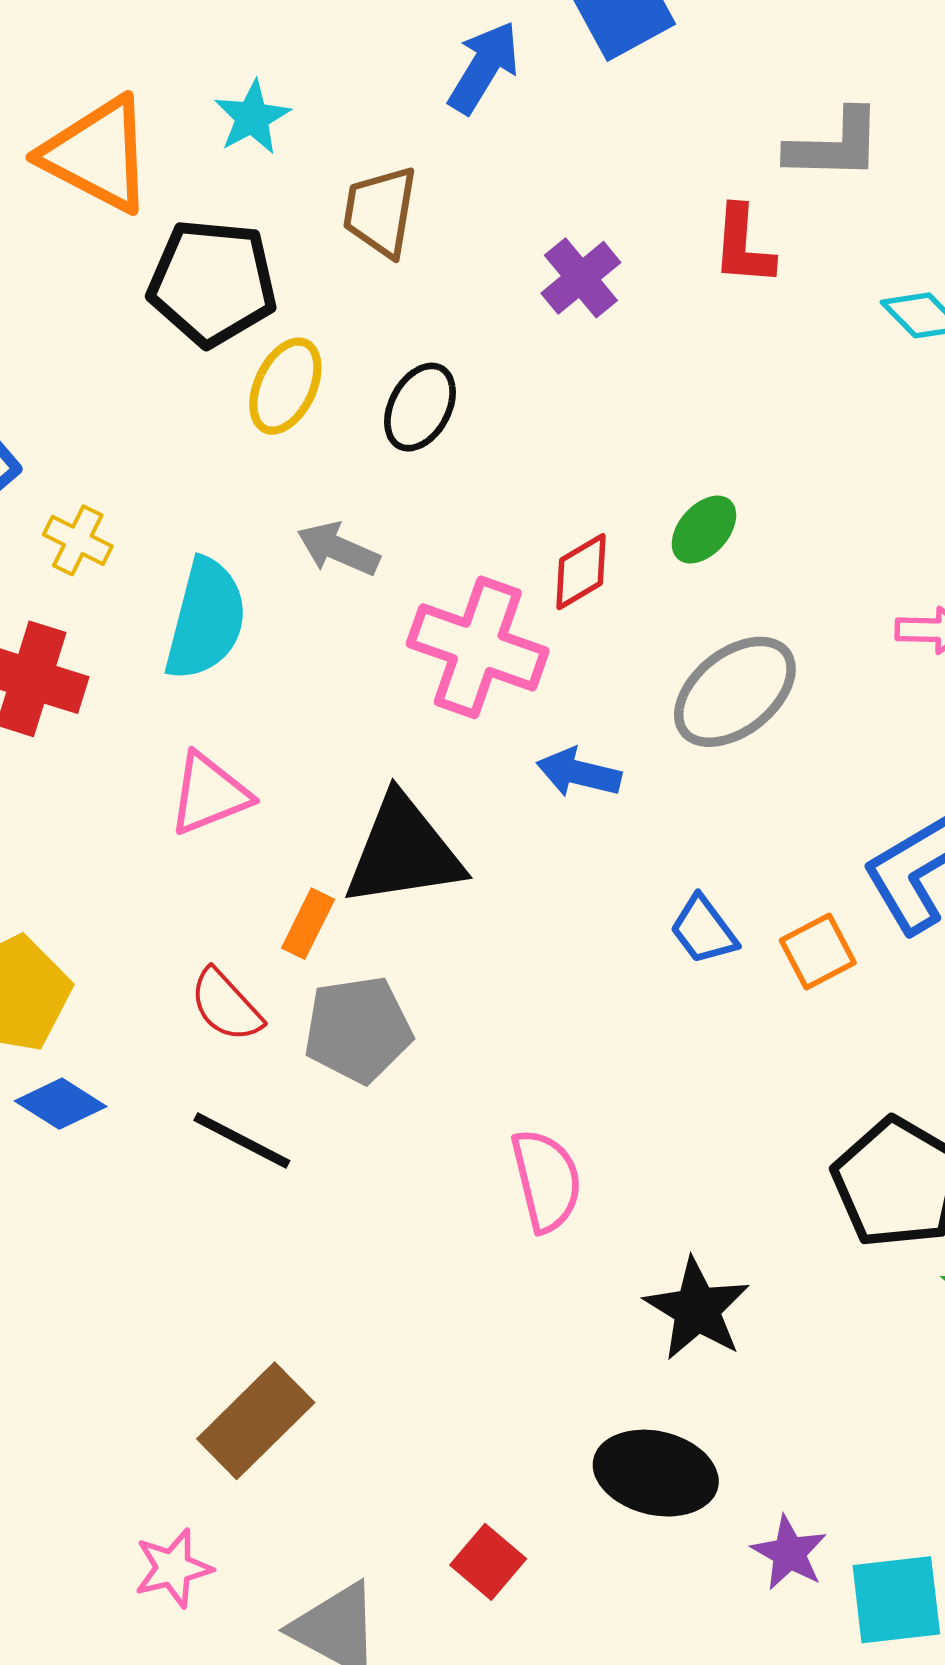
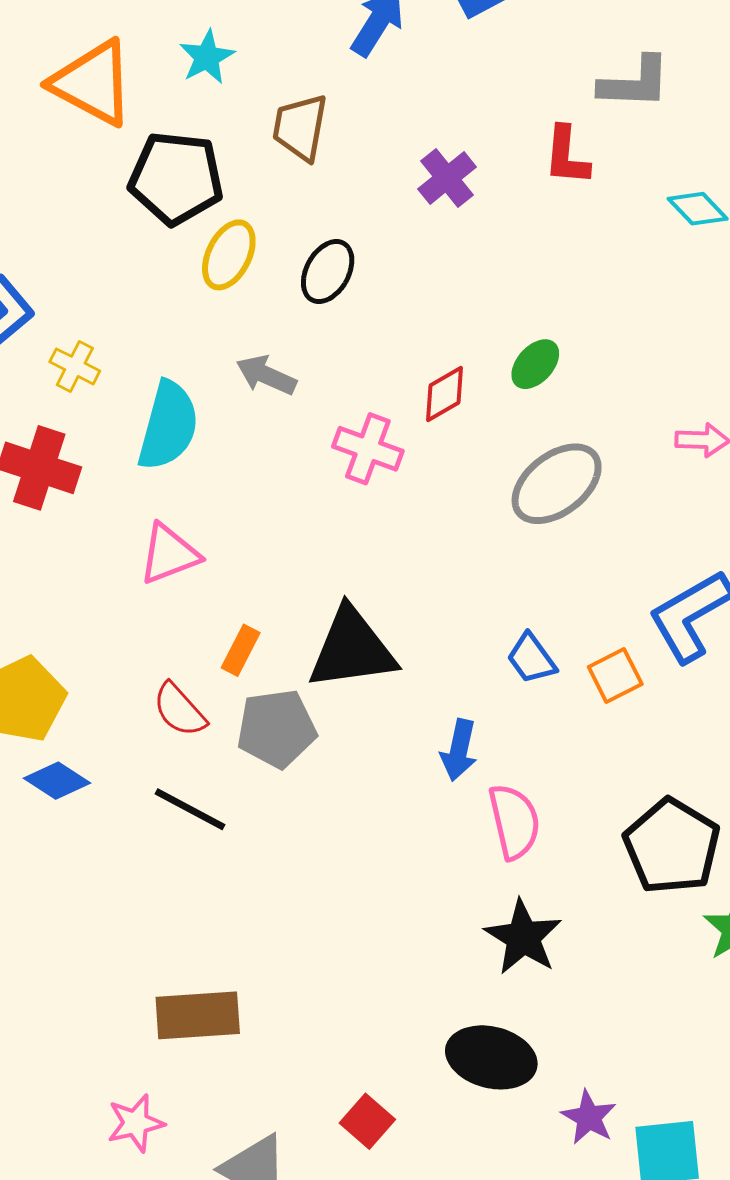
pink cross: (478, 647) -> (368, 449), size x0.7
blue arrow: (579, 773) -> (459, 750), moved, turned -92
black triangle: (403, 851) -> (352, 649), moved
pink semicircle: (546, 1180) -> (514, 822), moved
brown rectangle: (256, 1421) -> (198, 1015), turned 40

